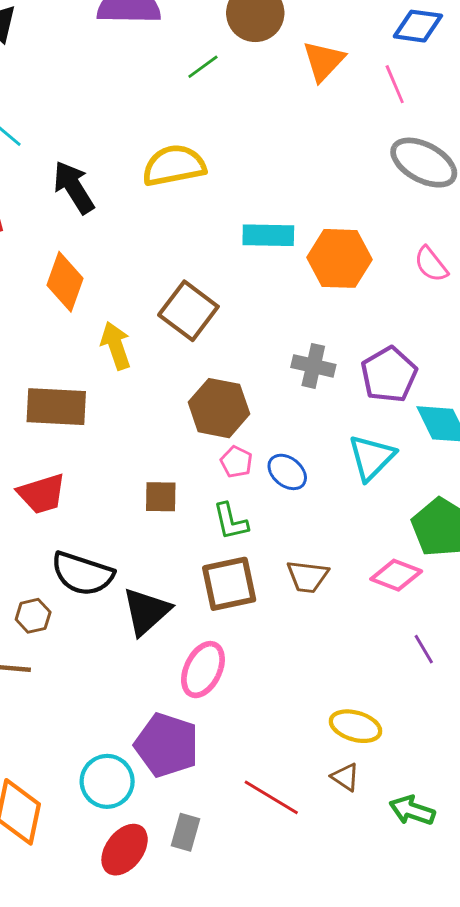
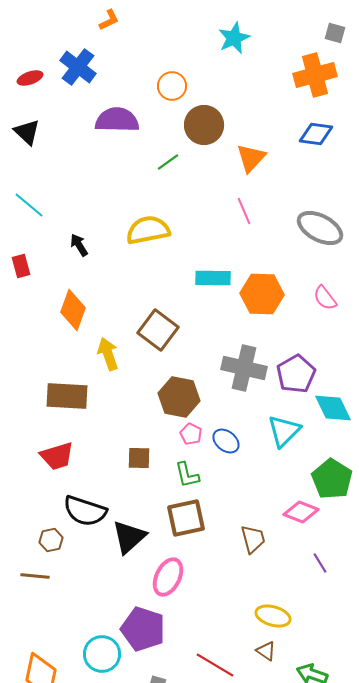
pink line: (395, 84) -> (244, 211), moved
black arrow: (74, 187) -> (79, 245), size x0.6
gray cross: (313, 366) -> (244, 368), size x1.5
brown trapezoid: (308, 577) -> (253, 539), moved, turned -112

